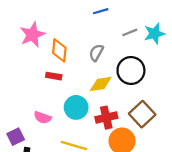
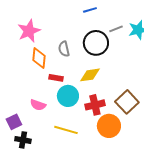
orange diamond: (59, 50) -> (39, 58), moved
gray semicircle: (96, 53) -> (64, 49), moved, turned -42
black circle: (131, 71) -> (96, 43), moved
red rectangle: (54, 76) -> (56, 78), moved

